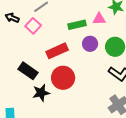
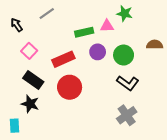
black arrow: (12, 18) -> (17, 25), turned 32
pink square: (33, 26) -> (29, 51), moved
black star: (41, 93) -> (30, 104), moved, turned 30

